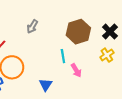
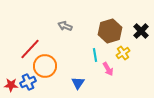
gray arrow: (32, 26) -> (65, 26), turned 80
yellow cross: (107, 55) -> (123, 53), moved

